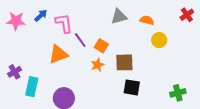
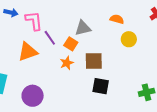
blue arrow: (41, 15) -> (11, 13), turned 56
gray triangle: (119, 17) -> (83, 28), moved

